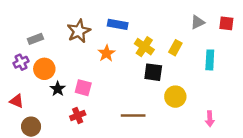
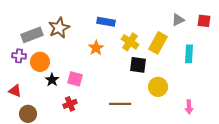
brown star: (79, 31) -> (59, 28), moved
gray rectangle: (35, 39) -> (32, 35), size x1.5
yellow rectangle: (175, 48) -> (158, 43), size x1.5
purple cross: (21, 62) -> (19, 56), turned 32

